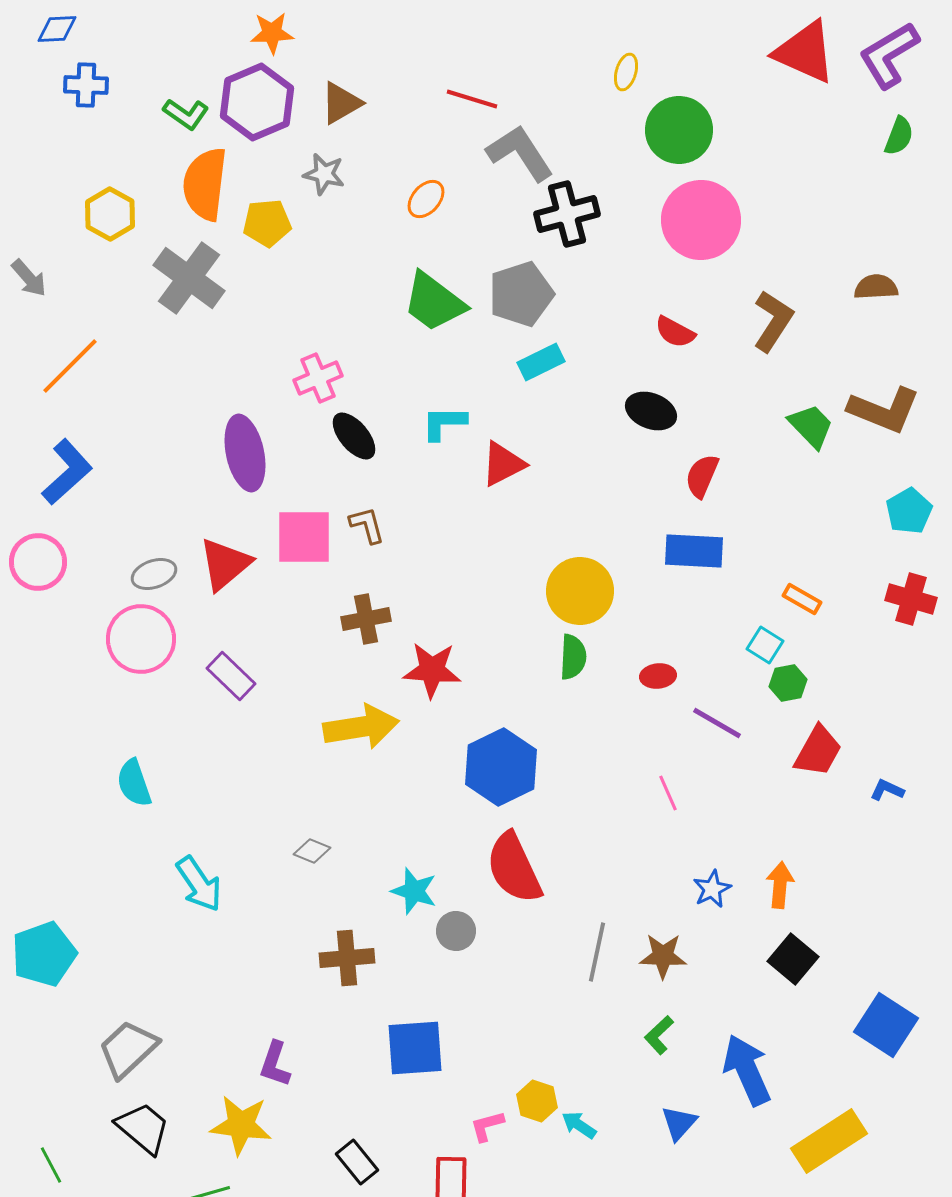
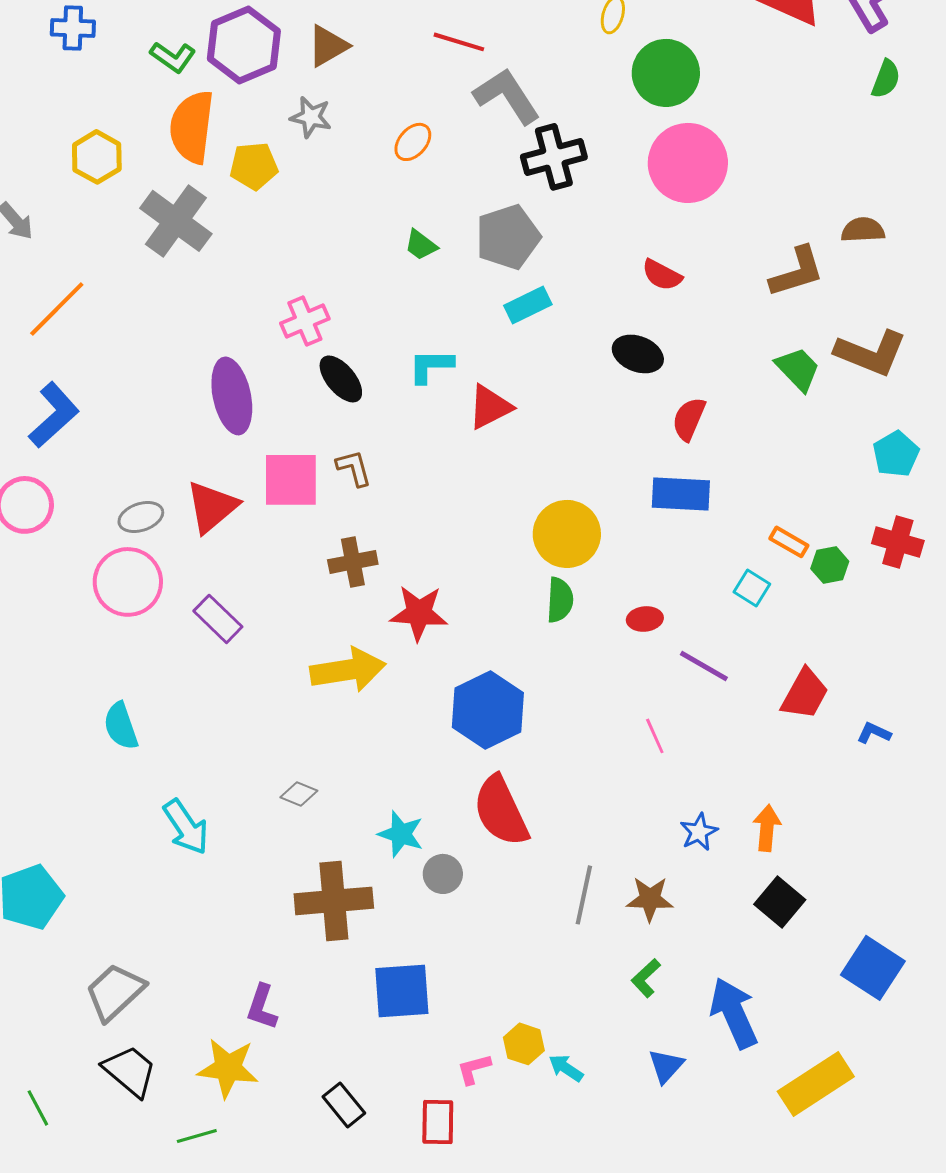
green trapezoid: (434, 302) -> (421, 245), size x0.5
brown L-shape: (773, 321) -> (797, 272), moved, turned 40
green hexagon: (788, 683) -> (830, 565), moved
brown cross: (347, 958) -> (334, 901), size x1.4

